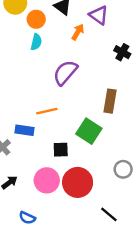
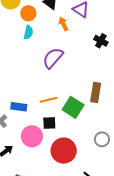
orange arrow: (78, 32) -> (63, 24), turned -56
brown rectangle: (110, 101) -> (96, 92), moved
orange line: (47, 111) -> (49, 100), moved
pink circle: (47, 180) -> (32, 136), moved

